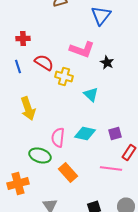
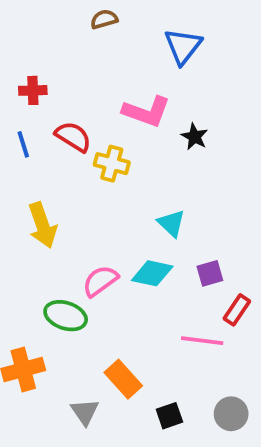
cyan triangle: (91, 94) -> (171, 223), moved
pink semicircle: (58, 138) -> (100, 281), turned 48
orange rectangle: (68, 172) -> (123, 379), moved

